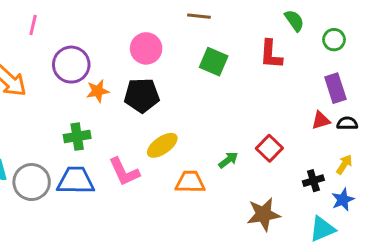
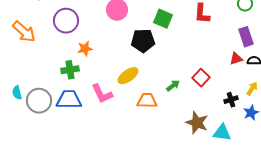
orange star: (98, 91) -> (85, 49), moved
black pentagon: (142, 95) -> (143, 41), moved
brown star: (264, 214) -> (197, 123), turned 30
cyan triangle: (322, 229) -> (222, 133), moved, turned 30

